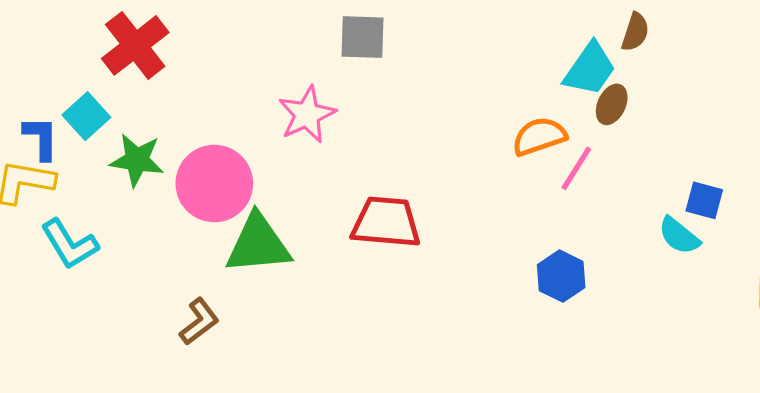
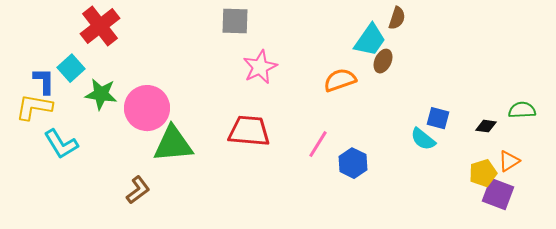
pink star: (307, 114) -> (260, 67), moved
pink line: (576, 168) -> (318, 144), moved

